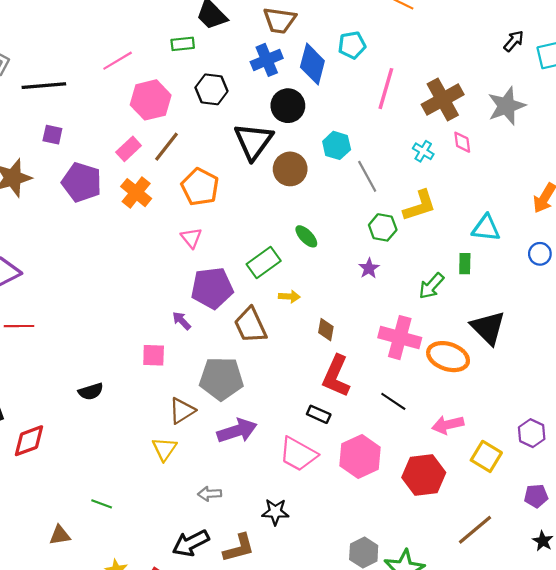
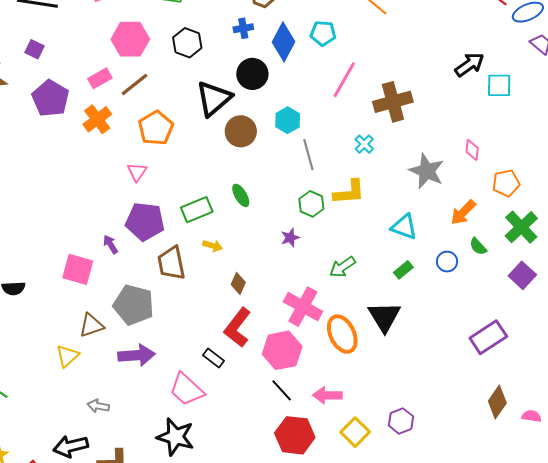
black arrow: (514, 41) -> (469, 65), size x1.4
blue cross: (267, 60) -> (243, 28), size x0.7
gray star: (506, 106) -> (427, 171), moved, turned 30
pink diamond: (462, 142) -> (472, 150), moved
green rectangle: (465, 264) -> (403, 270), moved, turned 36
pink square: (154, 355) -> (78, 269), size x1.4
orange ellipse: (448, 357) -> (342, 334), turned 33
black line: (393, 401) -> (282, 390), moved
pink hexagon: (360, 456) -> (282, 350), moved
black star: (275, 512) -> (175, 437), moved, size x1.5

